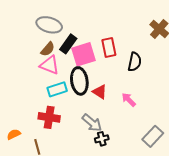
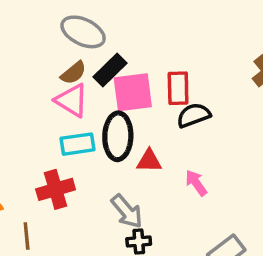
black semicircle: (135, 62) -> (194, 115), moved, turned -132
red triangle: (100, 92) -> (149, 161), turned -42
red cross: (49, 117) -> (56, 189), turned -35

